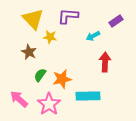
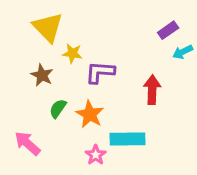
purple L-shape: (68, 16) -> (100, 72), moved
cyan arrow: (93, 36) -> (183, 52), moved
orange star: (62, 79) -> (90, 114), turned -30
pink star: (49, 104) -> (96, 155), moved, size x0.6

